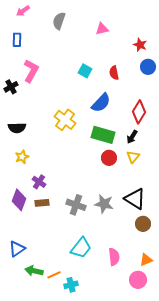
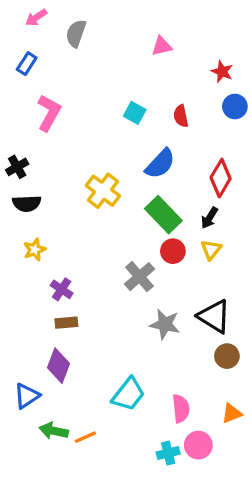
gray semicircle: (59, 21) -> (76, 33), moved
blue rectangle: (17, 40) -> (27, 64), turned 32
black cross: (11, 87) -> (17, 167), moved
green rectangle: (103, 135) -> (163, 215), turned 30
purple diamond: (19, 200) -> (58, 366), moved
gray cross: (76, 205) -> (140, 277), moved, turned 30
pink circle: (138, 280) -> (198, 445), moved
cyan cross: (71, 285) -> (168, 453), moved

